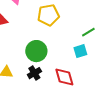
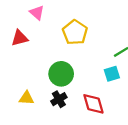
yellow pentagon: (48, 15) -> (75, 32), turned -30

